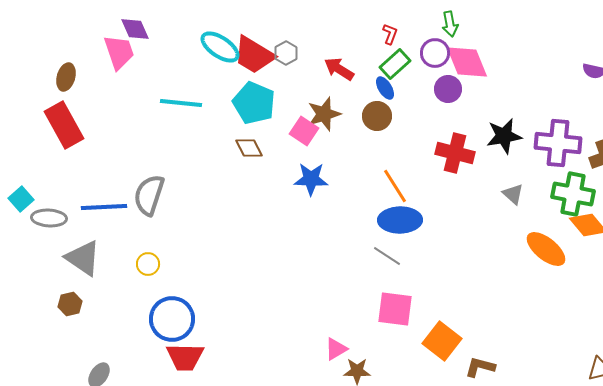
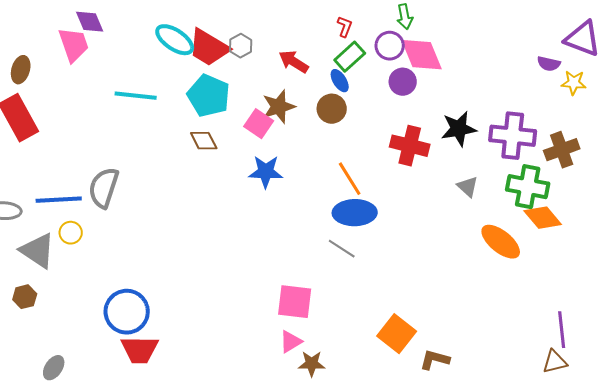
yellow circle: (148, 264) -> (71, 233), moved
pink square: (395, 309) -> (295, 302), moved

